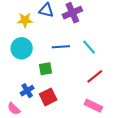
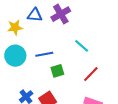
blue line: (61, 47) -> (44, 54), moved
green square: (45, 69) -> (57, 71), moved

